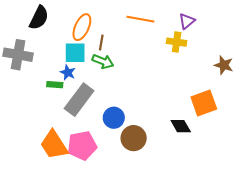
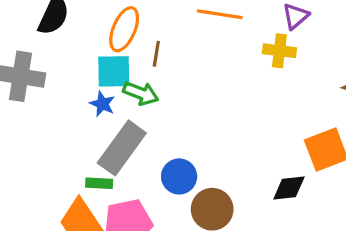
green arrow: (103, 61) -> (141, 93), moved
green rectangle: (55, 85) -> (99, 183), moved
black diamond: (181, 126) -> (289, 188), turned -65

